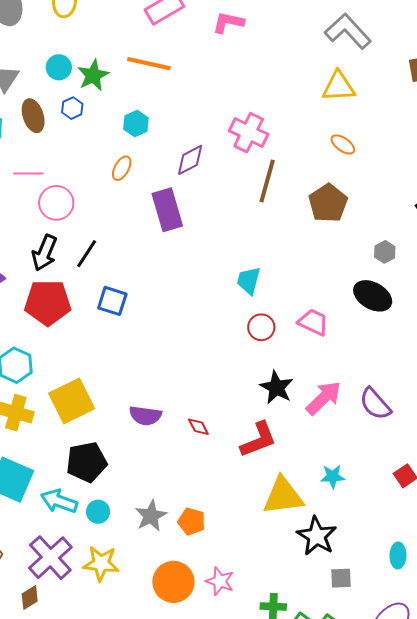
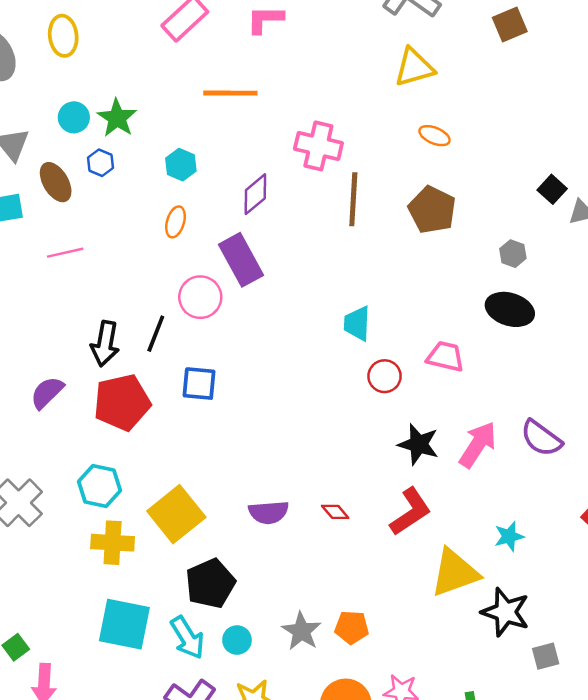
orange line: (149, 64) -> (230, 93), moved
pink circle: (56, 203) -> (200, 297), moved
cyan arrow: (59, 501) -> (187, 638), turned -129

